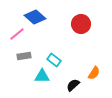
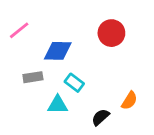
blue diamond: (35, 17) -> (58, 51), moved, turned -40
pink line: (17, 34) -> (19, 30), moved

